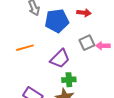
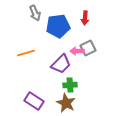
red arrow: (84, 13) -> (85, 18), turned 88
pink arrow: (103, 46) -> (77, 51), moved

